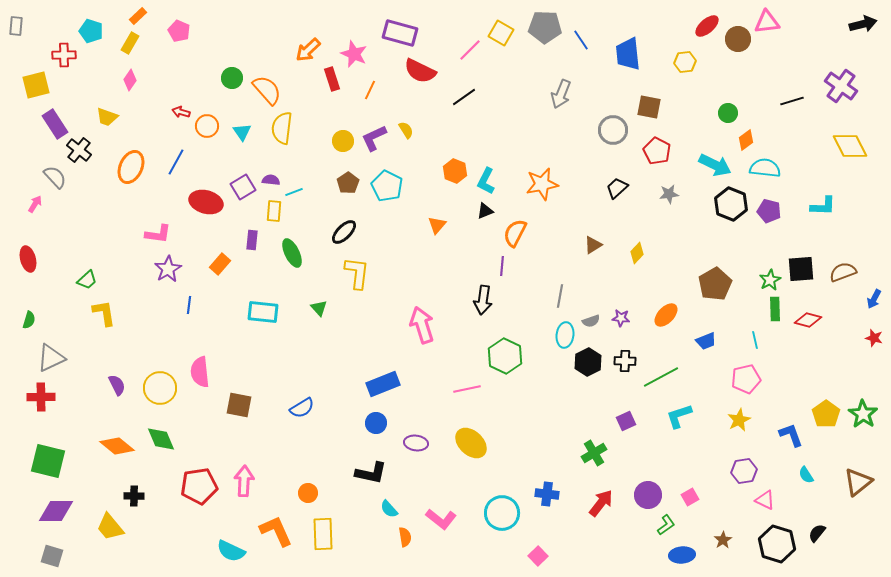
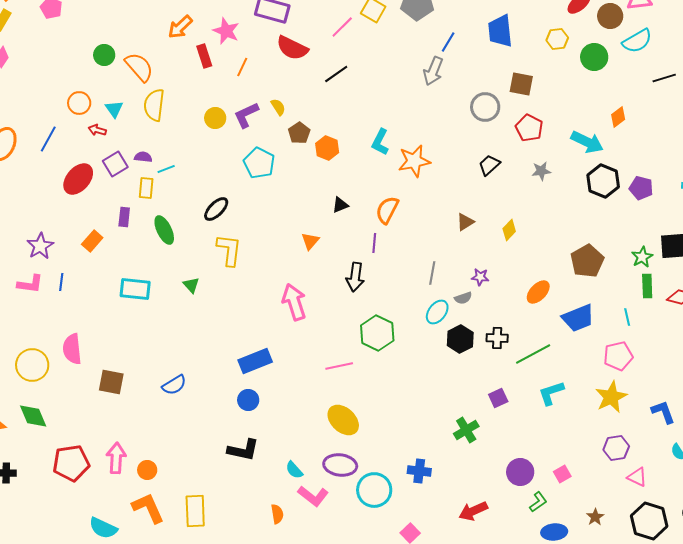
blue line: (581, 40) -> (448, 42), moved, turned 65
red arrow: (181, 112) -> (97, 130), moved
green circle: (728, 113) -> (594, 57), moved, size x1.4
cyan semicircle: (765, 168) -> (637, 41), moved, turned 144
cyan L-shape: (486, 181) -> (380, 142), moved
brown pentagon: (348, 183) -> (299, 133), moved
red ellipse: (206, 202) -> (78, 179), turned -64
black triangle: (485, 211) -> (340, 205), moved
orange triangle: (437, 225) -> (310, 241), moved
pink L-shape: (158, 234) -> (30, 284), moved
purple star: (621, 318) -> (480, 277), moved
cyan ellipse: (565, 335) -> (437, 312), turned 30
blue trapezoid: (706, 341) -> (578, 318), size x1.6
yellow star: (739, 420) -> (611, 397), size x1.4
purple ellipse: (416, 443) -> (340, 465), moved, size x1.4
orange circle: (308, 493) -> (147, 470), moved
red arrow: (601, 503) -> (473, 511), moved, turned -152
cyan semicircle: (389, 509) -> (294, 470), moved

